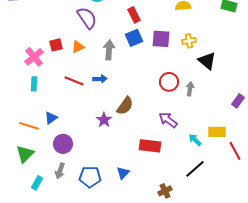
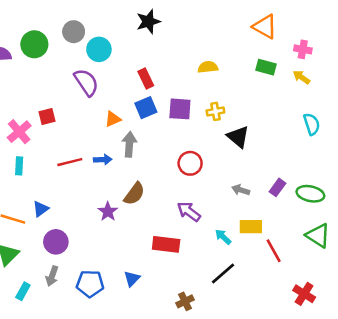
orange triangle: (78, 47) -> (113, 119), moved
gray arrow: (109, 50) -> (129, 144), moved
red line: (74, 81) -> (70, 162), turned -36
gray arrow: (190, 89) -> (241, 190), moved, turned -80

